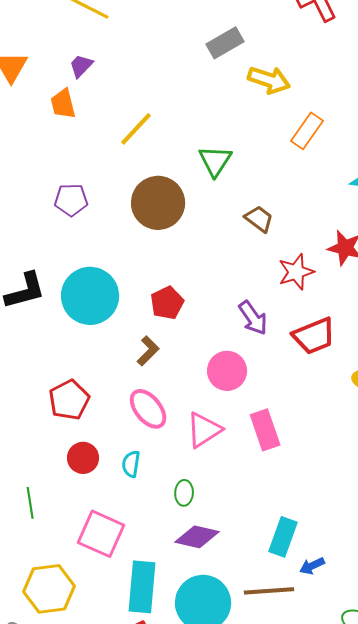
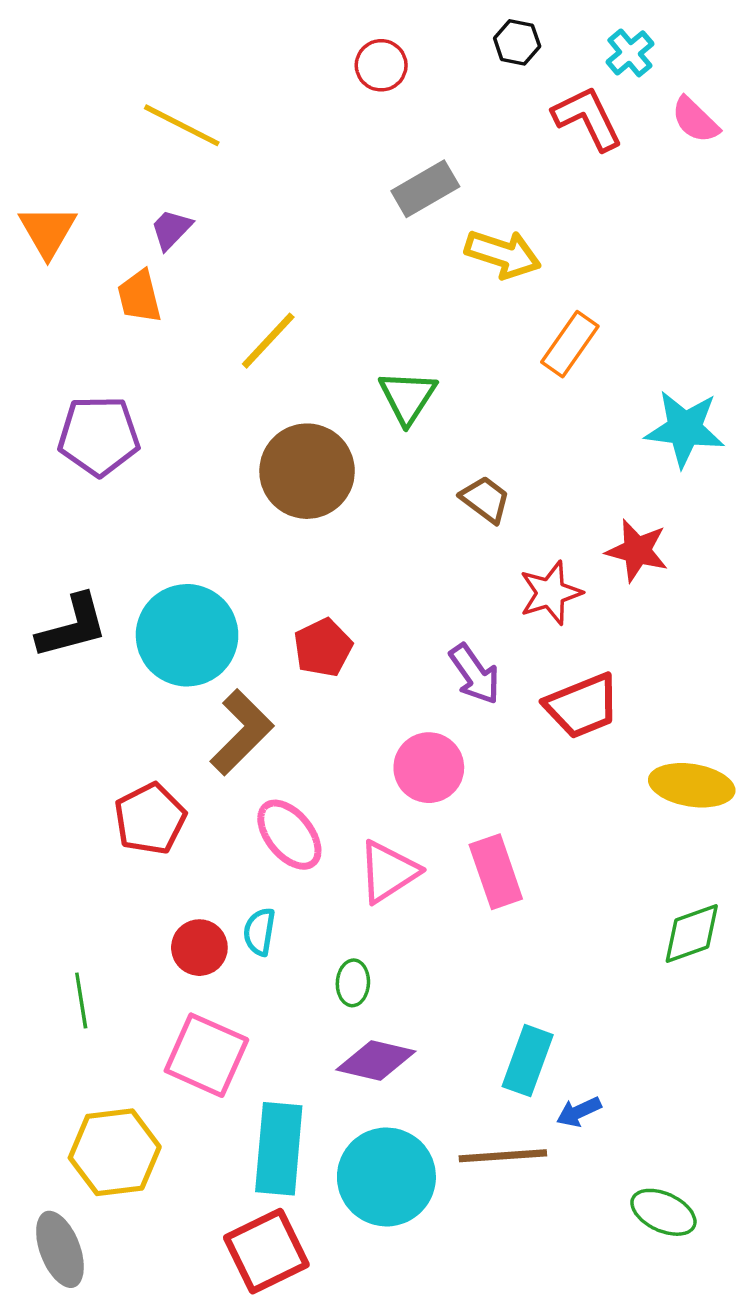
purple pentagon: (71, 200) -> (99, 436), moved, size x1.4
brown L-shape: (148, 351) -> (242, 732), moved, size x1.6
red circle: (83, 458) -> (199, 948), moved

